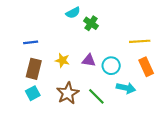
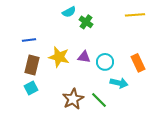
yellow line: (140, 41) -> (135, 15), moved
yellow star: (62, 60) -> (59, 57), size x1.5
brown star: (68, 93) -> (73, 99), moved
green line: (96, 96) -> (99, 100), moved

